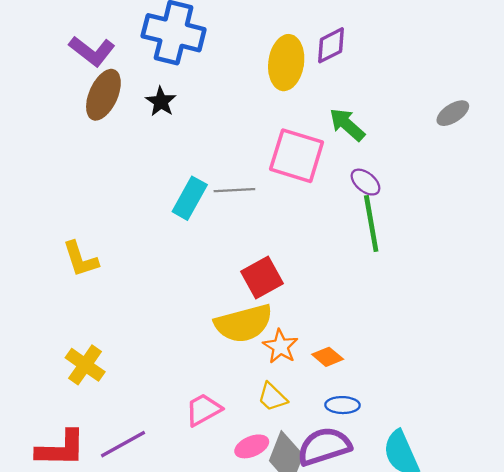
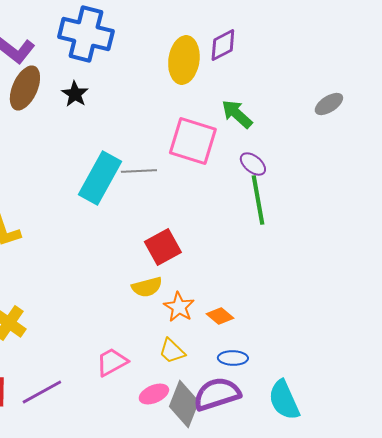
cyan rectangle: (190, 198) -> (100, 178), size x1.4
yellow semicircle: (244, 323) -> (147, 287), size x0.6

